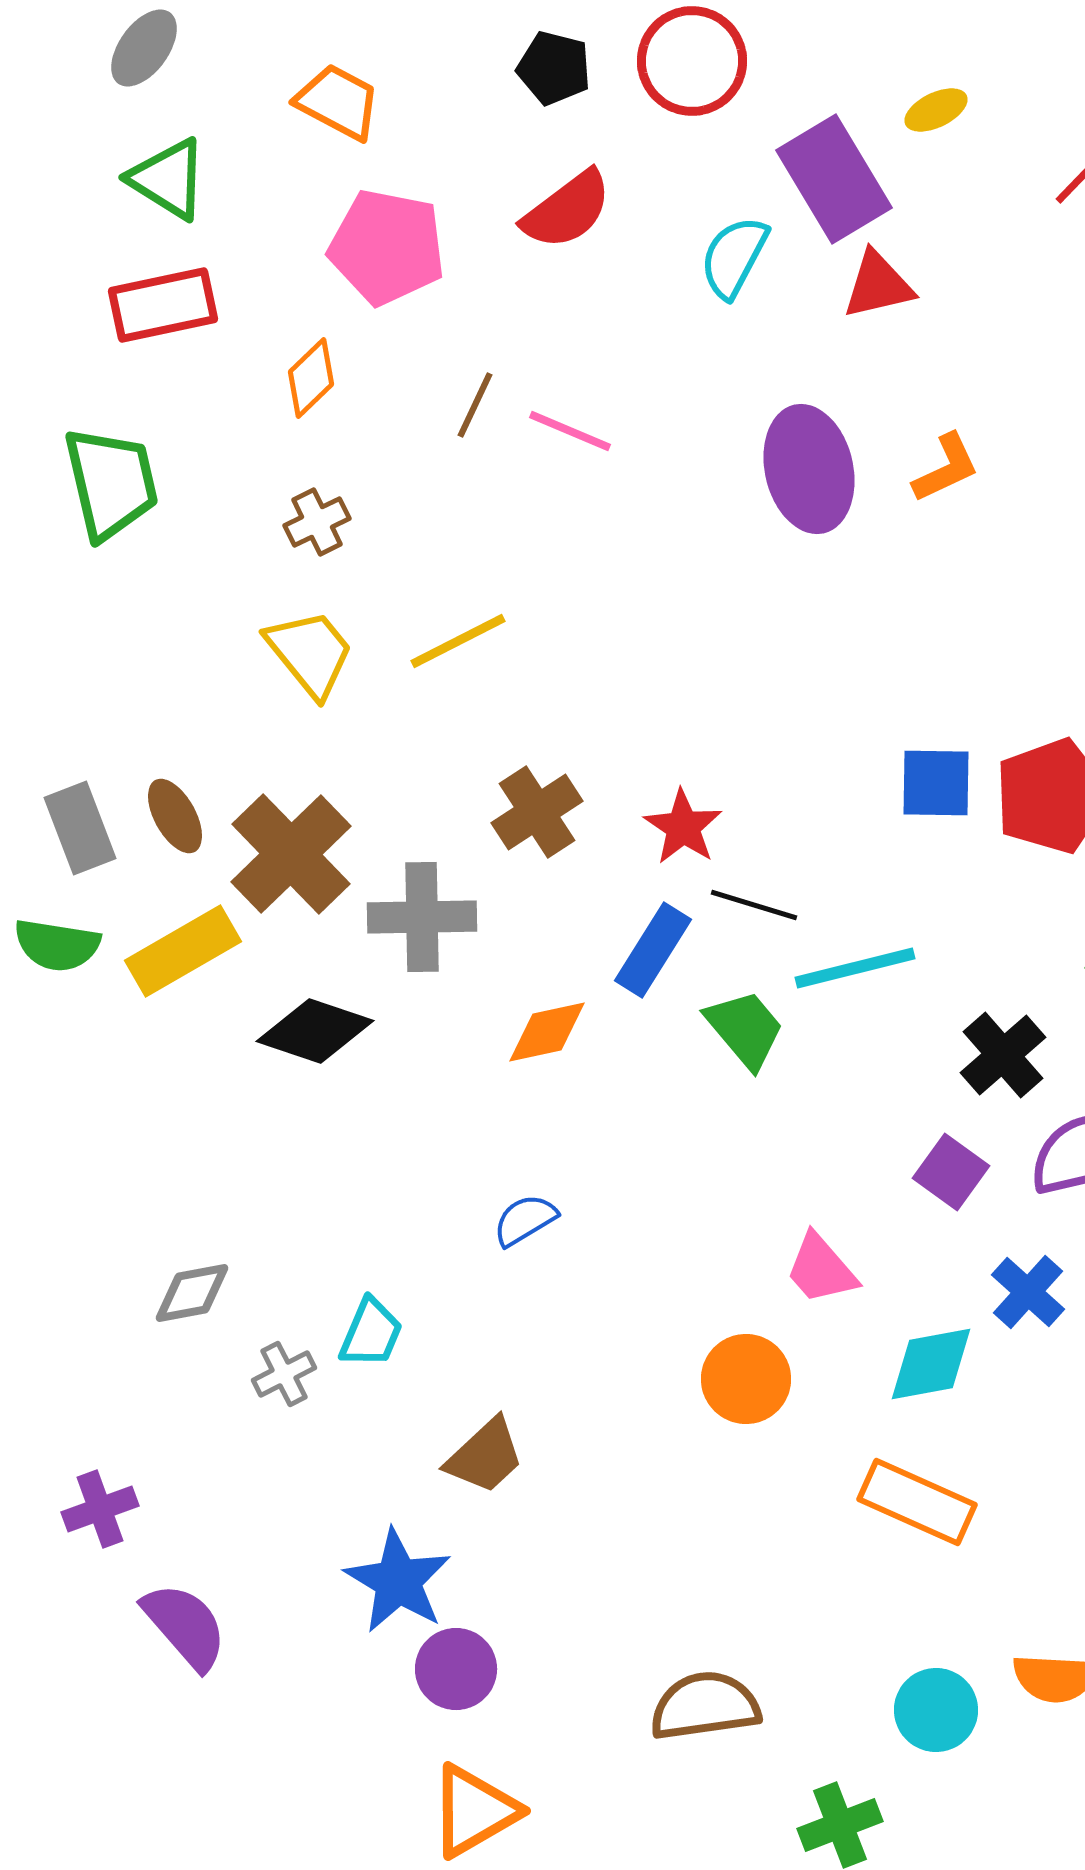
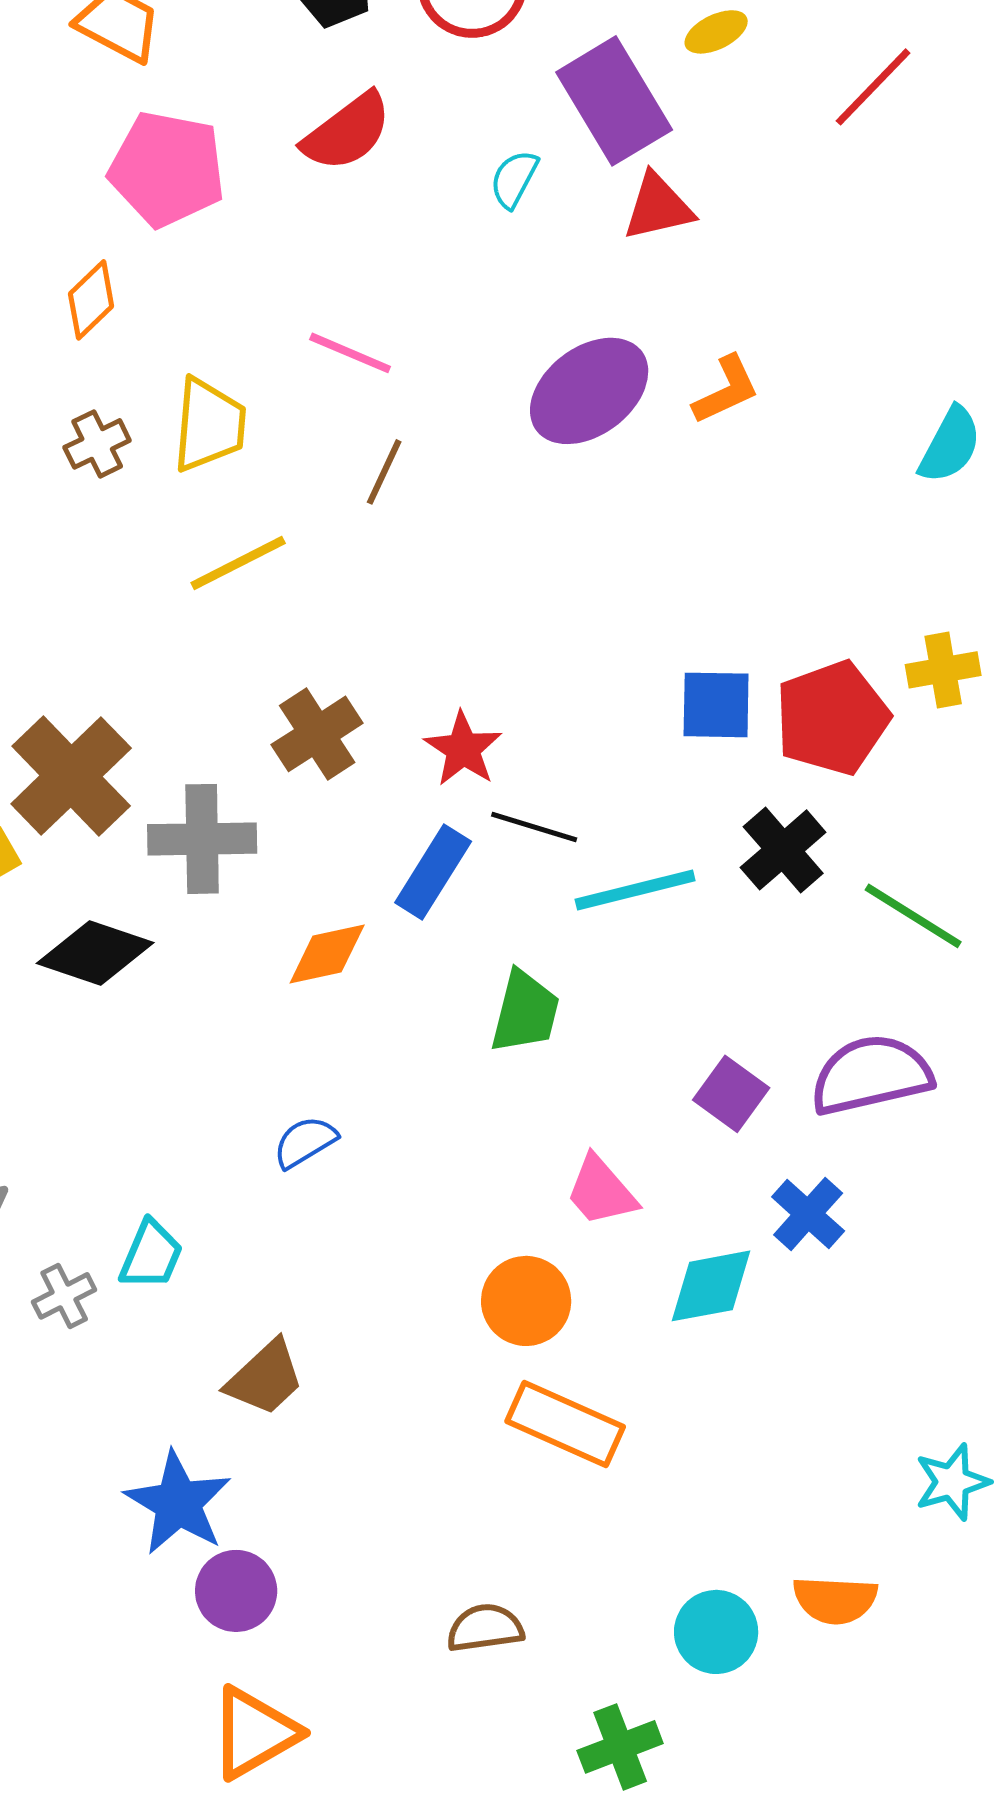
cyan semicircle: (734, 257) -> (514, 179), size x0.7
brown line: (475, 405) -> (384, 472), moved
purple ellipse: (809, 469) -> (589, 391), turned 66
yellow trapezoid: (310, 653) -> (209, 425), moved, turned 44
green trapezoid: (745, 1029) -> (525, 1012), moved, turned 54
black cross: (1003, 1055) -> (783, 850), moved
orange rectangle: (917, 1502) -> (565, 1424), moved
brown semicircle: (705, 1706) -> (485, 1628), size x0.7

